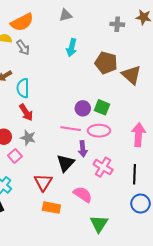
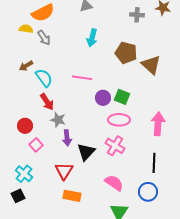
cyan semicircle: (23, 88) -> (44, 78), turned 144
pink line: (71, 129) -> (82, 78), moved
gray star: (28, 138) -> (58, 120), moved
purple arrow: (83, 149) -> (67, 138), moved
pink cross: (103, 167) -> (115, 146), moved
pink semicircle: (83, 194) -> (114, 183), moved
blue circle: (140, 204) -> (148, 192), moved

